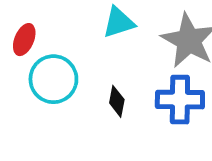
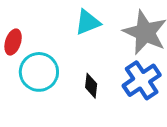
blue cross: (180, 100) -> (142, 80), turned -30

